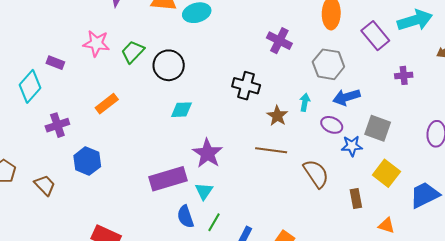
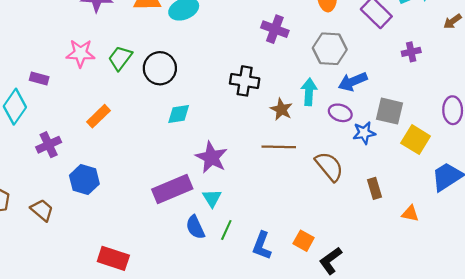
cyan arrow: (305, 102) -> (309, 92), size x1.4
yellow square: (386, 173) -> (416, 140), moved

